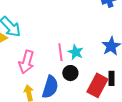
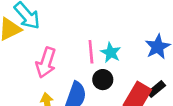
black rectangle: (112, 78) -> (156, 89), turned 48

